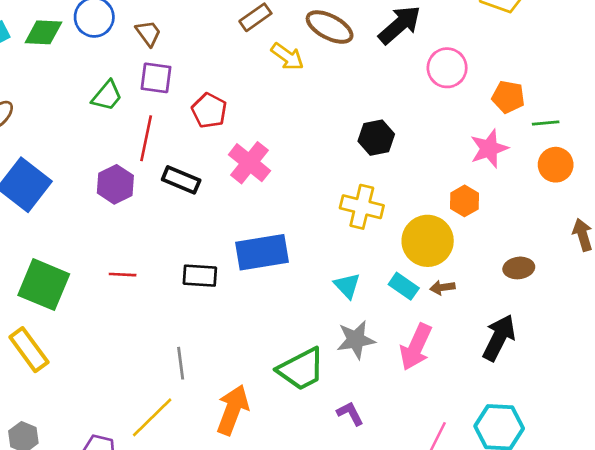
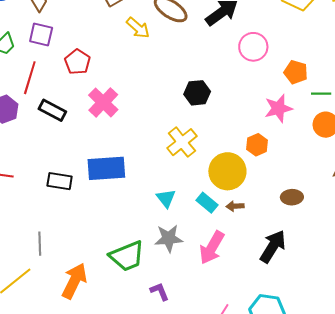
yellow cross: (362, 207) -> (182, 142), turned 32

